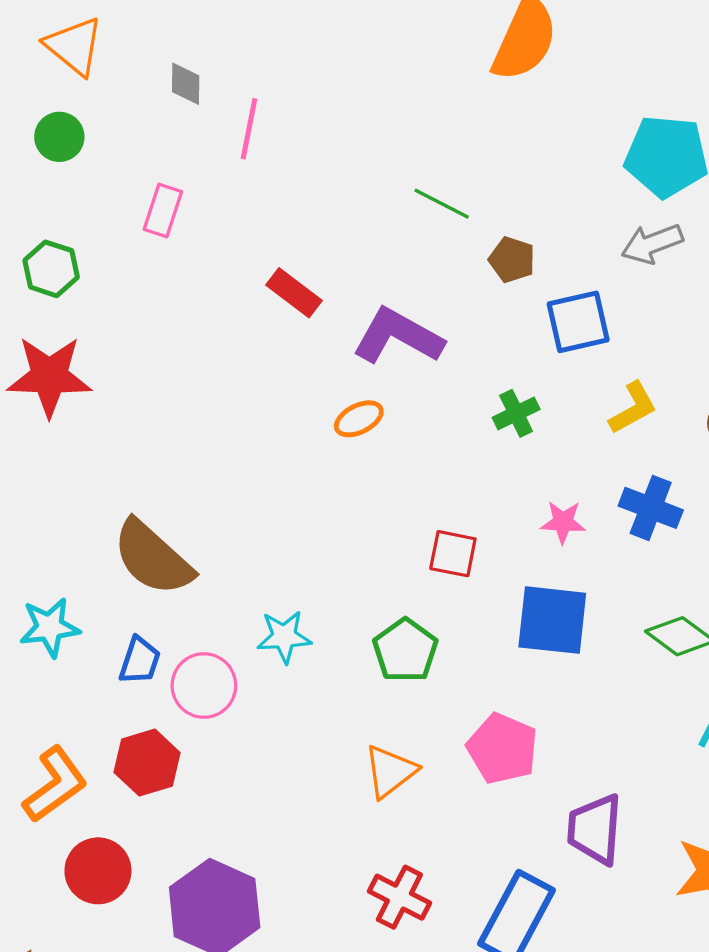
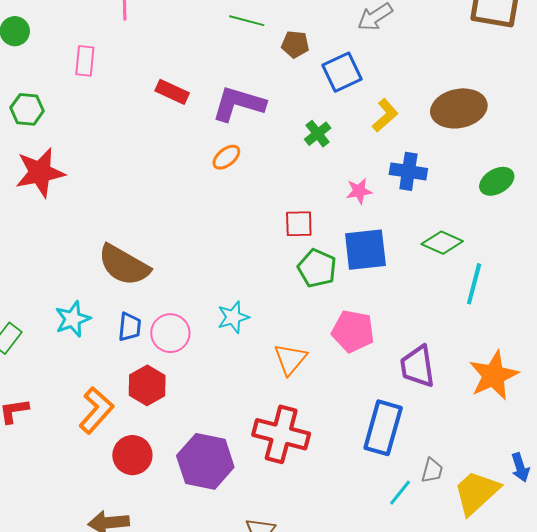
cyan star: (284, 637) -> (233, 317), moved
green pentagon: (405, 650) -> (317, 268), moved
red cross: (399, 897) -> (281, 434), moved, size x1.5

